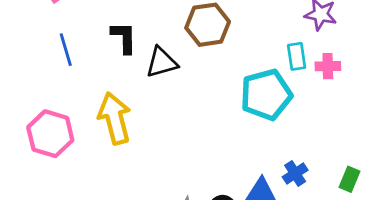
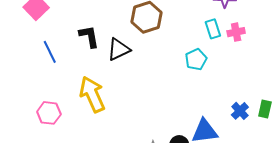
cyan pentagon: (266, 95) -> (196, 60), size x0.6
pink hexagon: (50, 134) -> (49, 113), size x0.7
blue cross: (295, 173) -> (240, 111), moved

